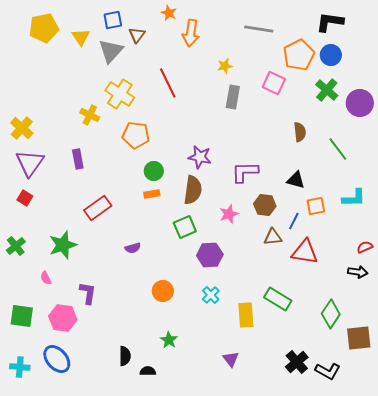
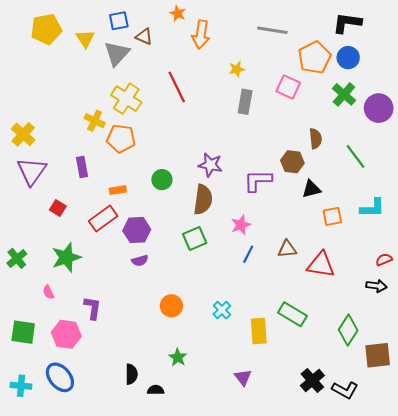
brown triangle: (137, 35) -> (144, 37), turned -42
orange pentagon: (136, 135) -> (121, 139), moved
black triangle: (296, 180) -> (311, 189), turned -30
orange rectangle: (152, 194) -> (118, 190), moved
red square: (25, 198) -> (58, 208), moved
brown hexagon: (265, 205) -> (292, 162), moved
blue line: (294, 221) -> (248, 254), moved
purple hexagon: (210, 255) -> (137, 230), moved

